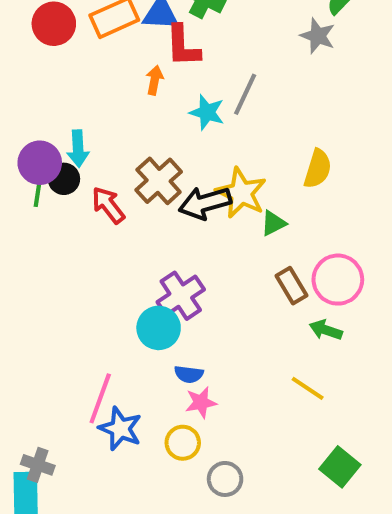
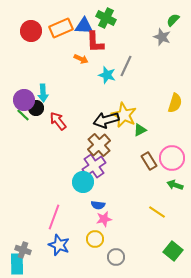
orange arrow: (155, 80) -> (81, 59), turned 104
yellow semicircle: (318, 169) -> (175, 103), moved
brown cross: (159, 181) -> (99, 145), moved
green line: (38, 193) -> (23, 115), turned -56
green arrow: (326, 330) -> (175, 185), moved
blue star: (120, 429) -> (59, 245), moved

